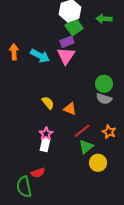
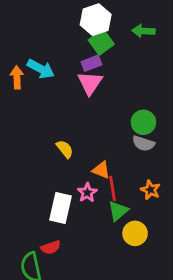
cyan arrow: (40, 56) -> (41, 69), moved
orange triangle: (70, 109) -> (101, 170), moved
red line: (82, 131) -> (113, 188), turned -60
pink star: (46, 134) -> (87, 193), moved
white rectangle: (45, 145) -> (60, 208), size x1.5

